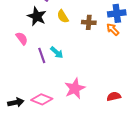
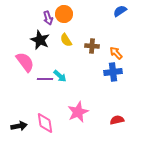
blue cross: (117, 13) -> (113, 72), moved
pink semicircle: (22, 38) -> (25, 62), size x1.5
purple line: (42, 55) -> (45, 79), turned -70
pink diamond: (42, 99) -> (45, 123), turned 60

